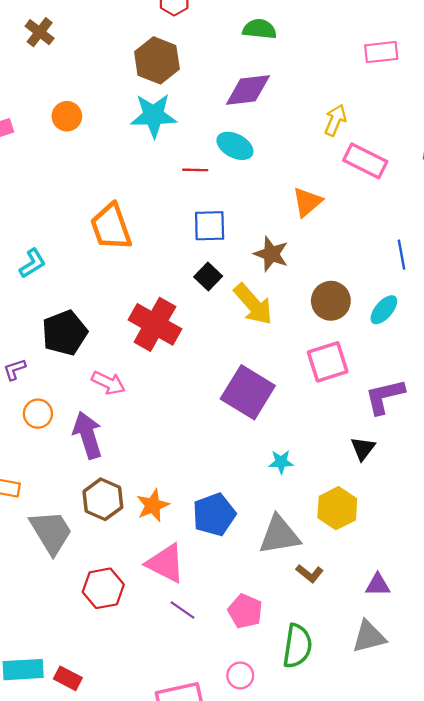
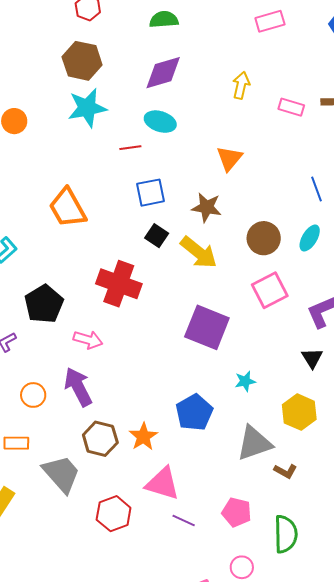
pink rectangle: (365, 161) -> (291, 107), moved, size x0.7
orange circle: (38, 414) -> (33, 395), moved
blue pentagon: (214, 515) -> (194, 412), moved

